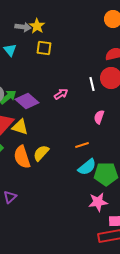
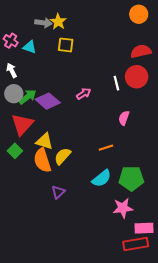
cyan triangle: (10, 50) -> (30, 47), turned -32
yellow triangle: (20, 127) -> (44, 141), moved
cyan semicircle: (87, 167) -> (102, 178), moved
purple triangle: (10, 197) -> (58, 192), moved

